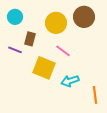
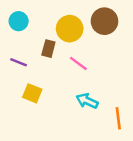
brown rectangle: (30, 39) -> (48, 49), moved
yellow square: (44, 68) -> (32, 93), moved, size x0.7
cyan arrow: (70, 81) -> (87, 101), turned 42

